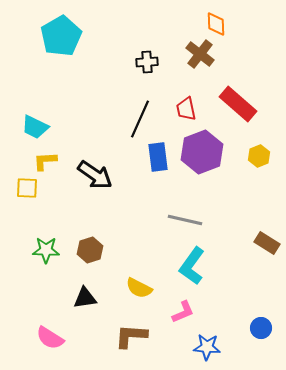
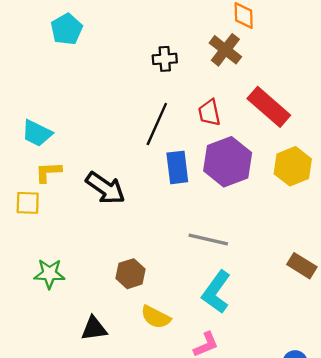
cyan pentagon: (61, 36) -> (67, 29), size x0.7
yellow hexagon: (259, 156) -> (293, 166), size x1.5
brown hexagon: (90, 250) -> (131, 274), moved

